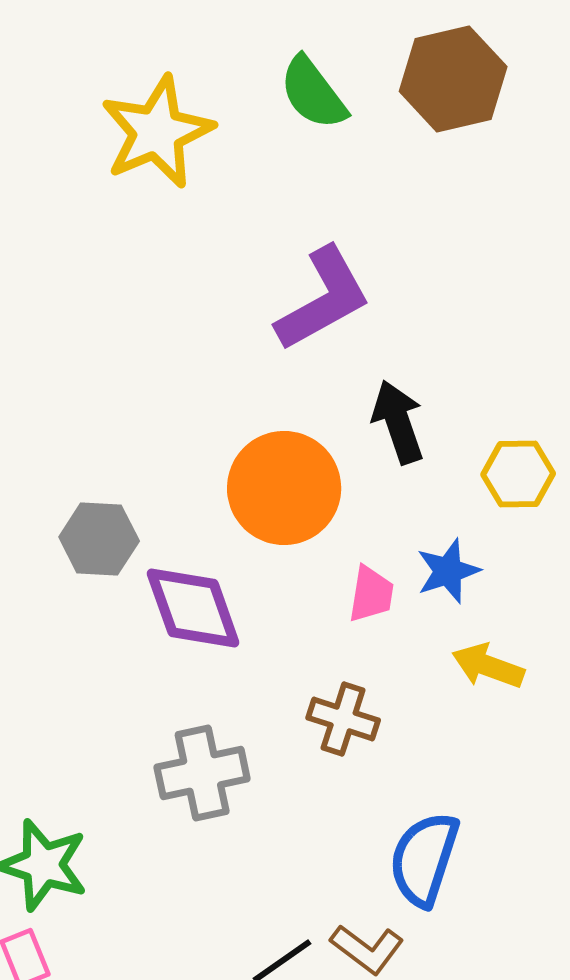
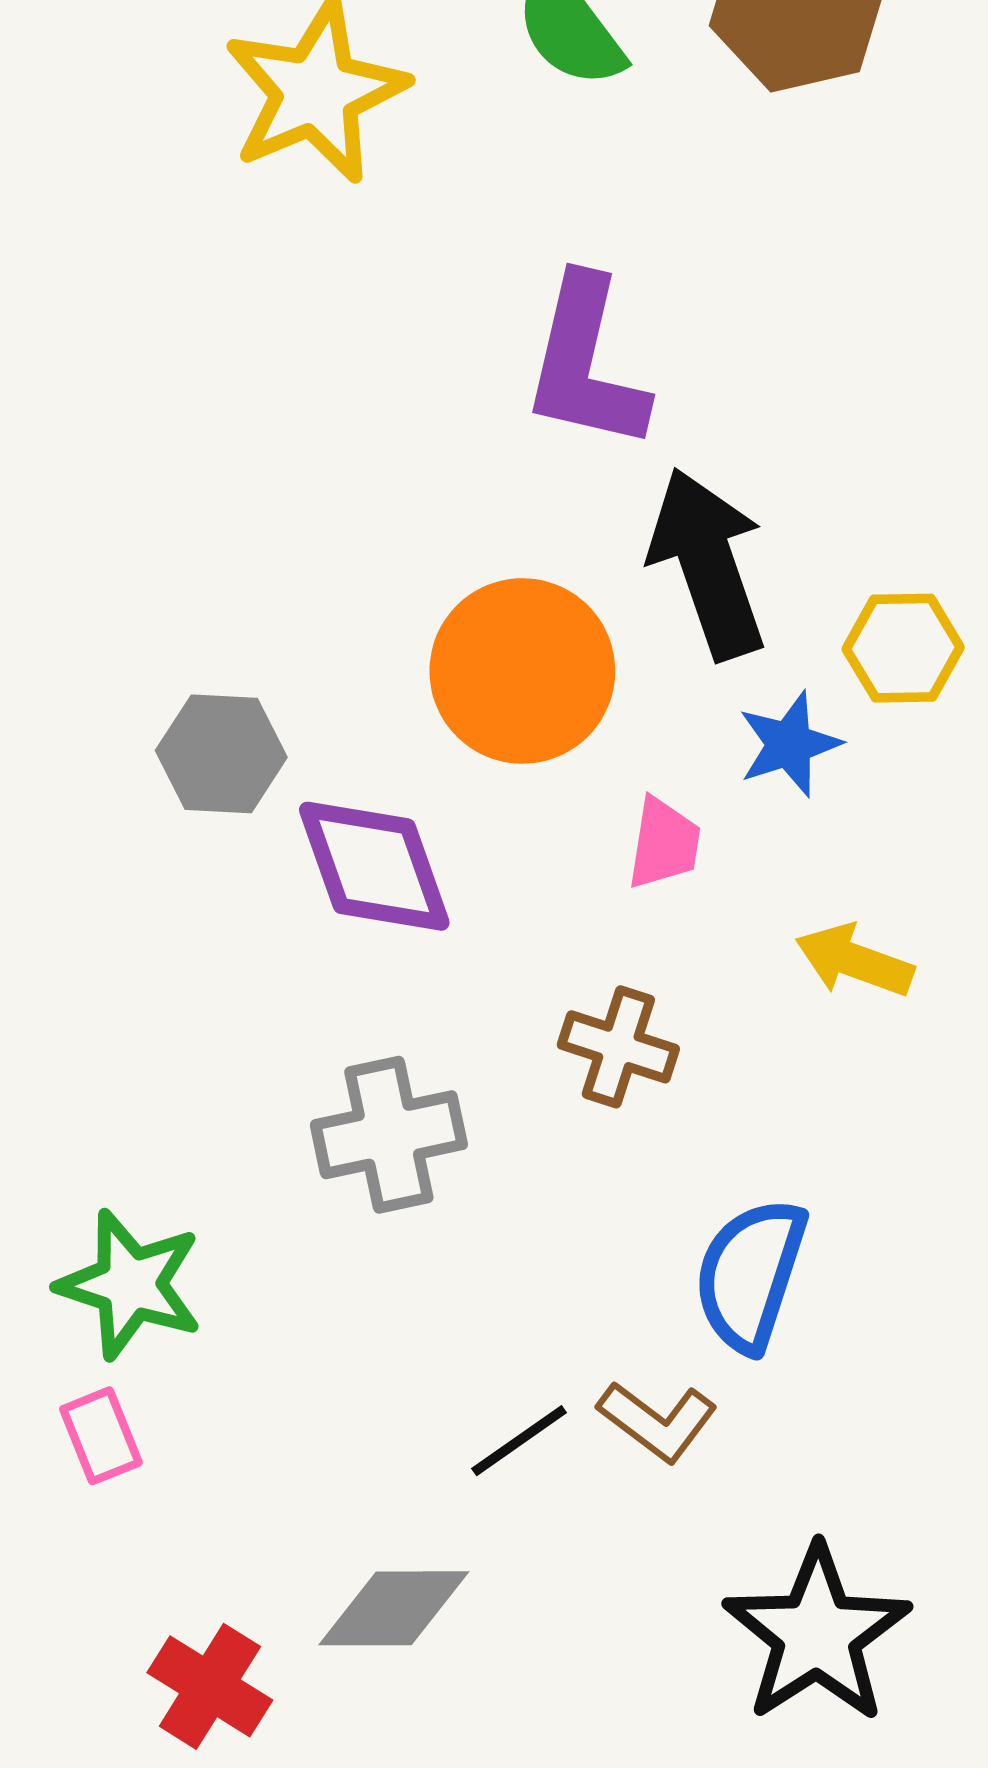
purple L-shape: (323, 299) -> (586, 363), turned 132
black arrow: (398, 422) -> (708, 564), size x1.4
blue star: (448, 571) -> (789, 744), moved

